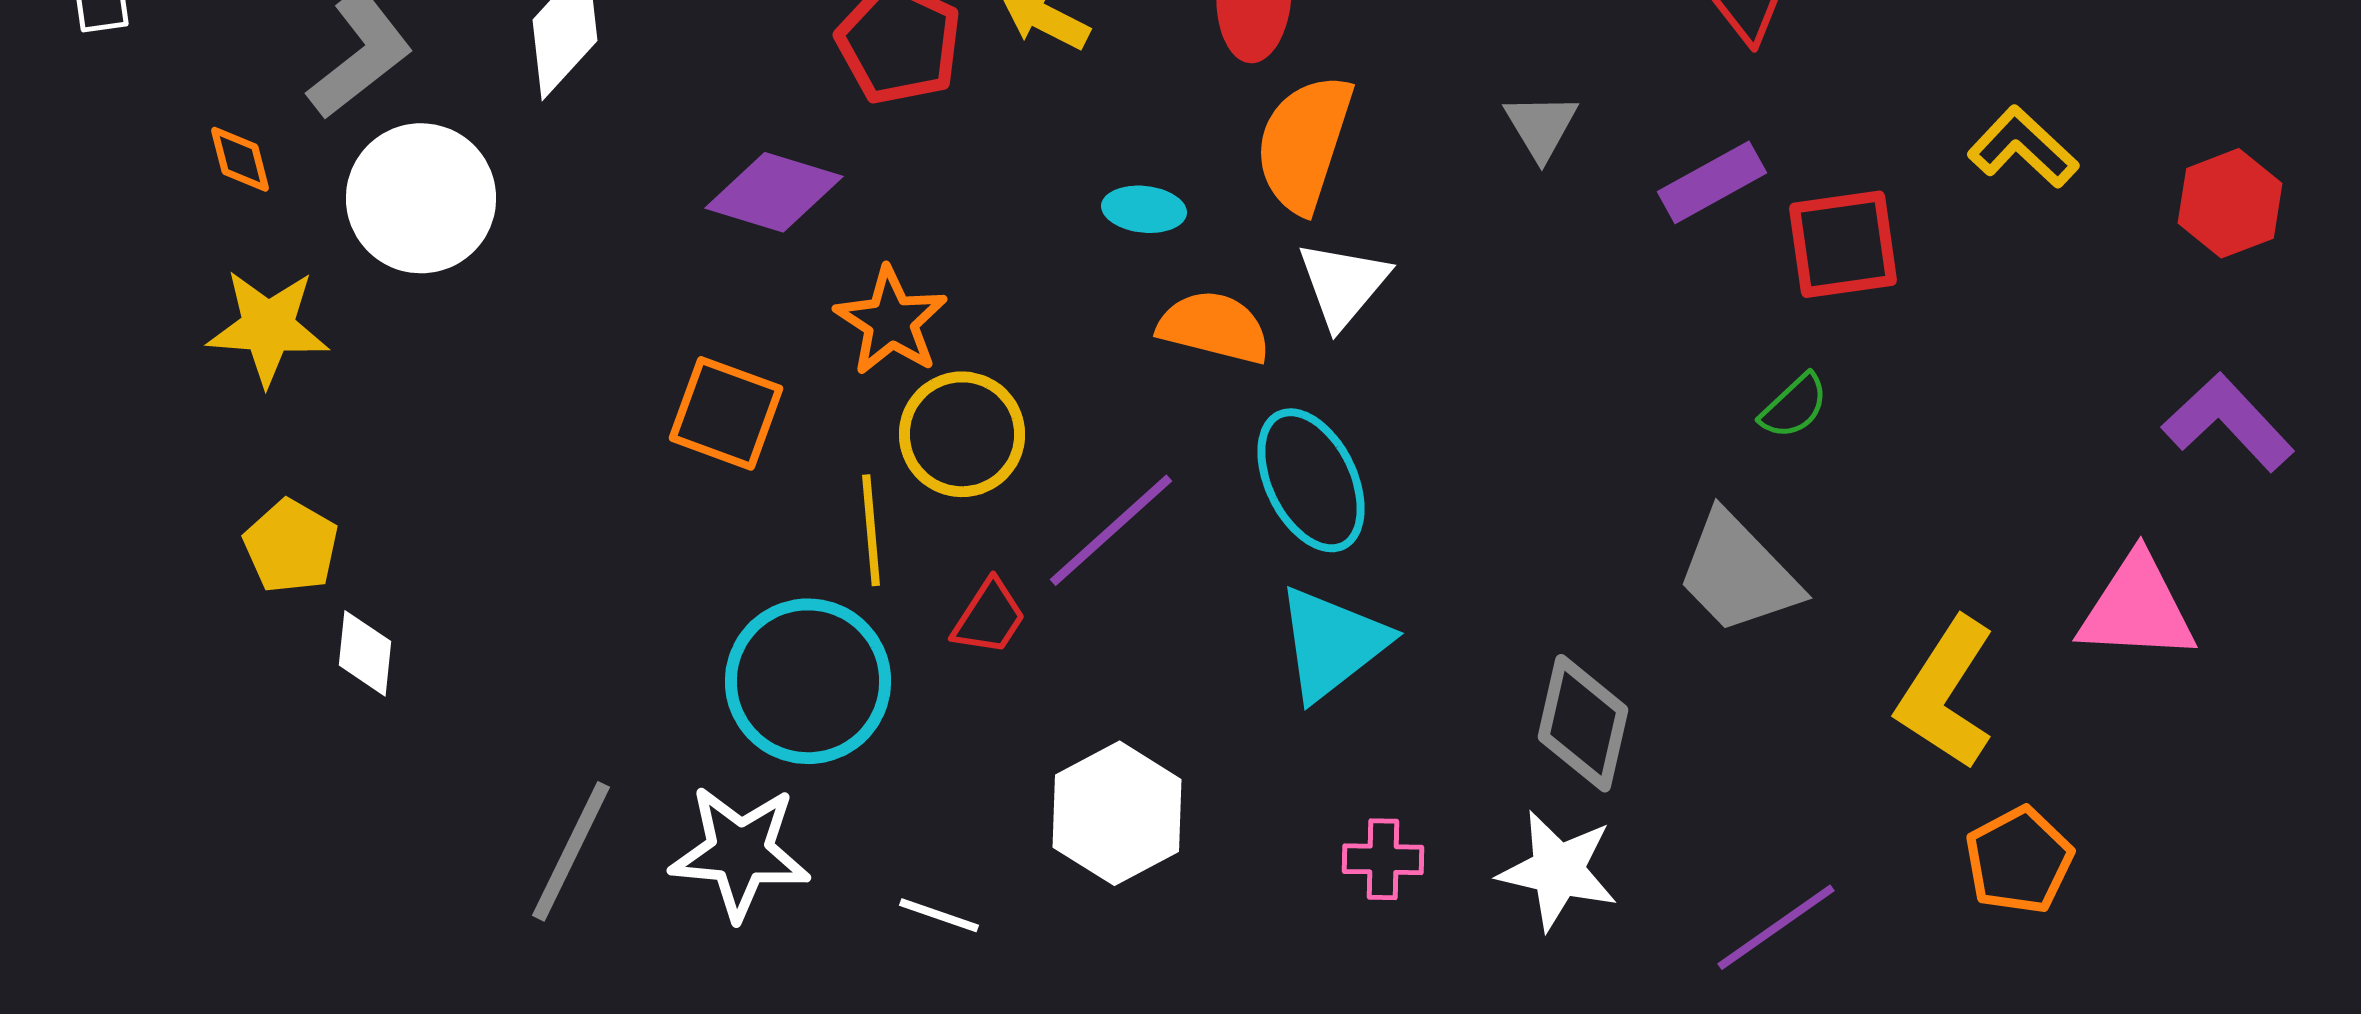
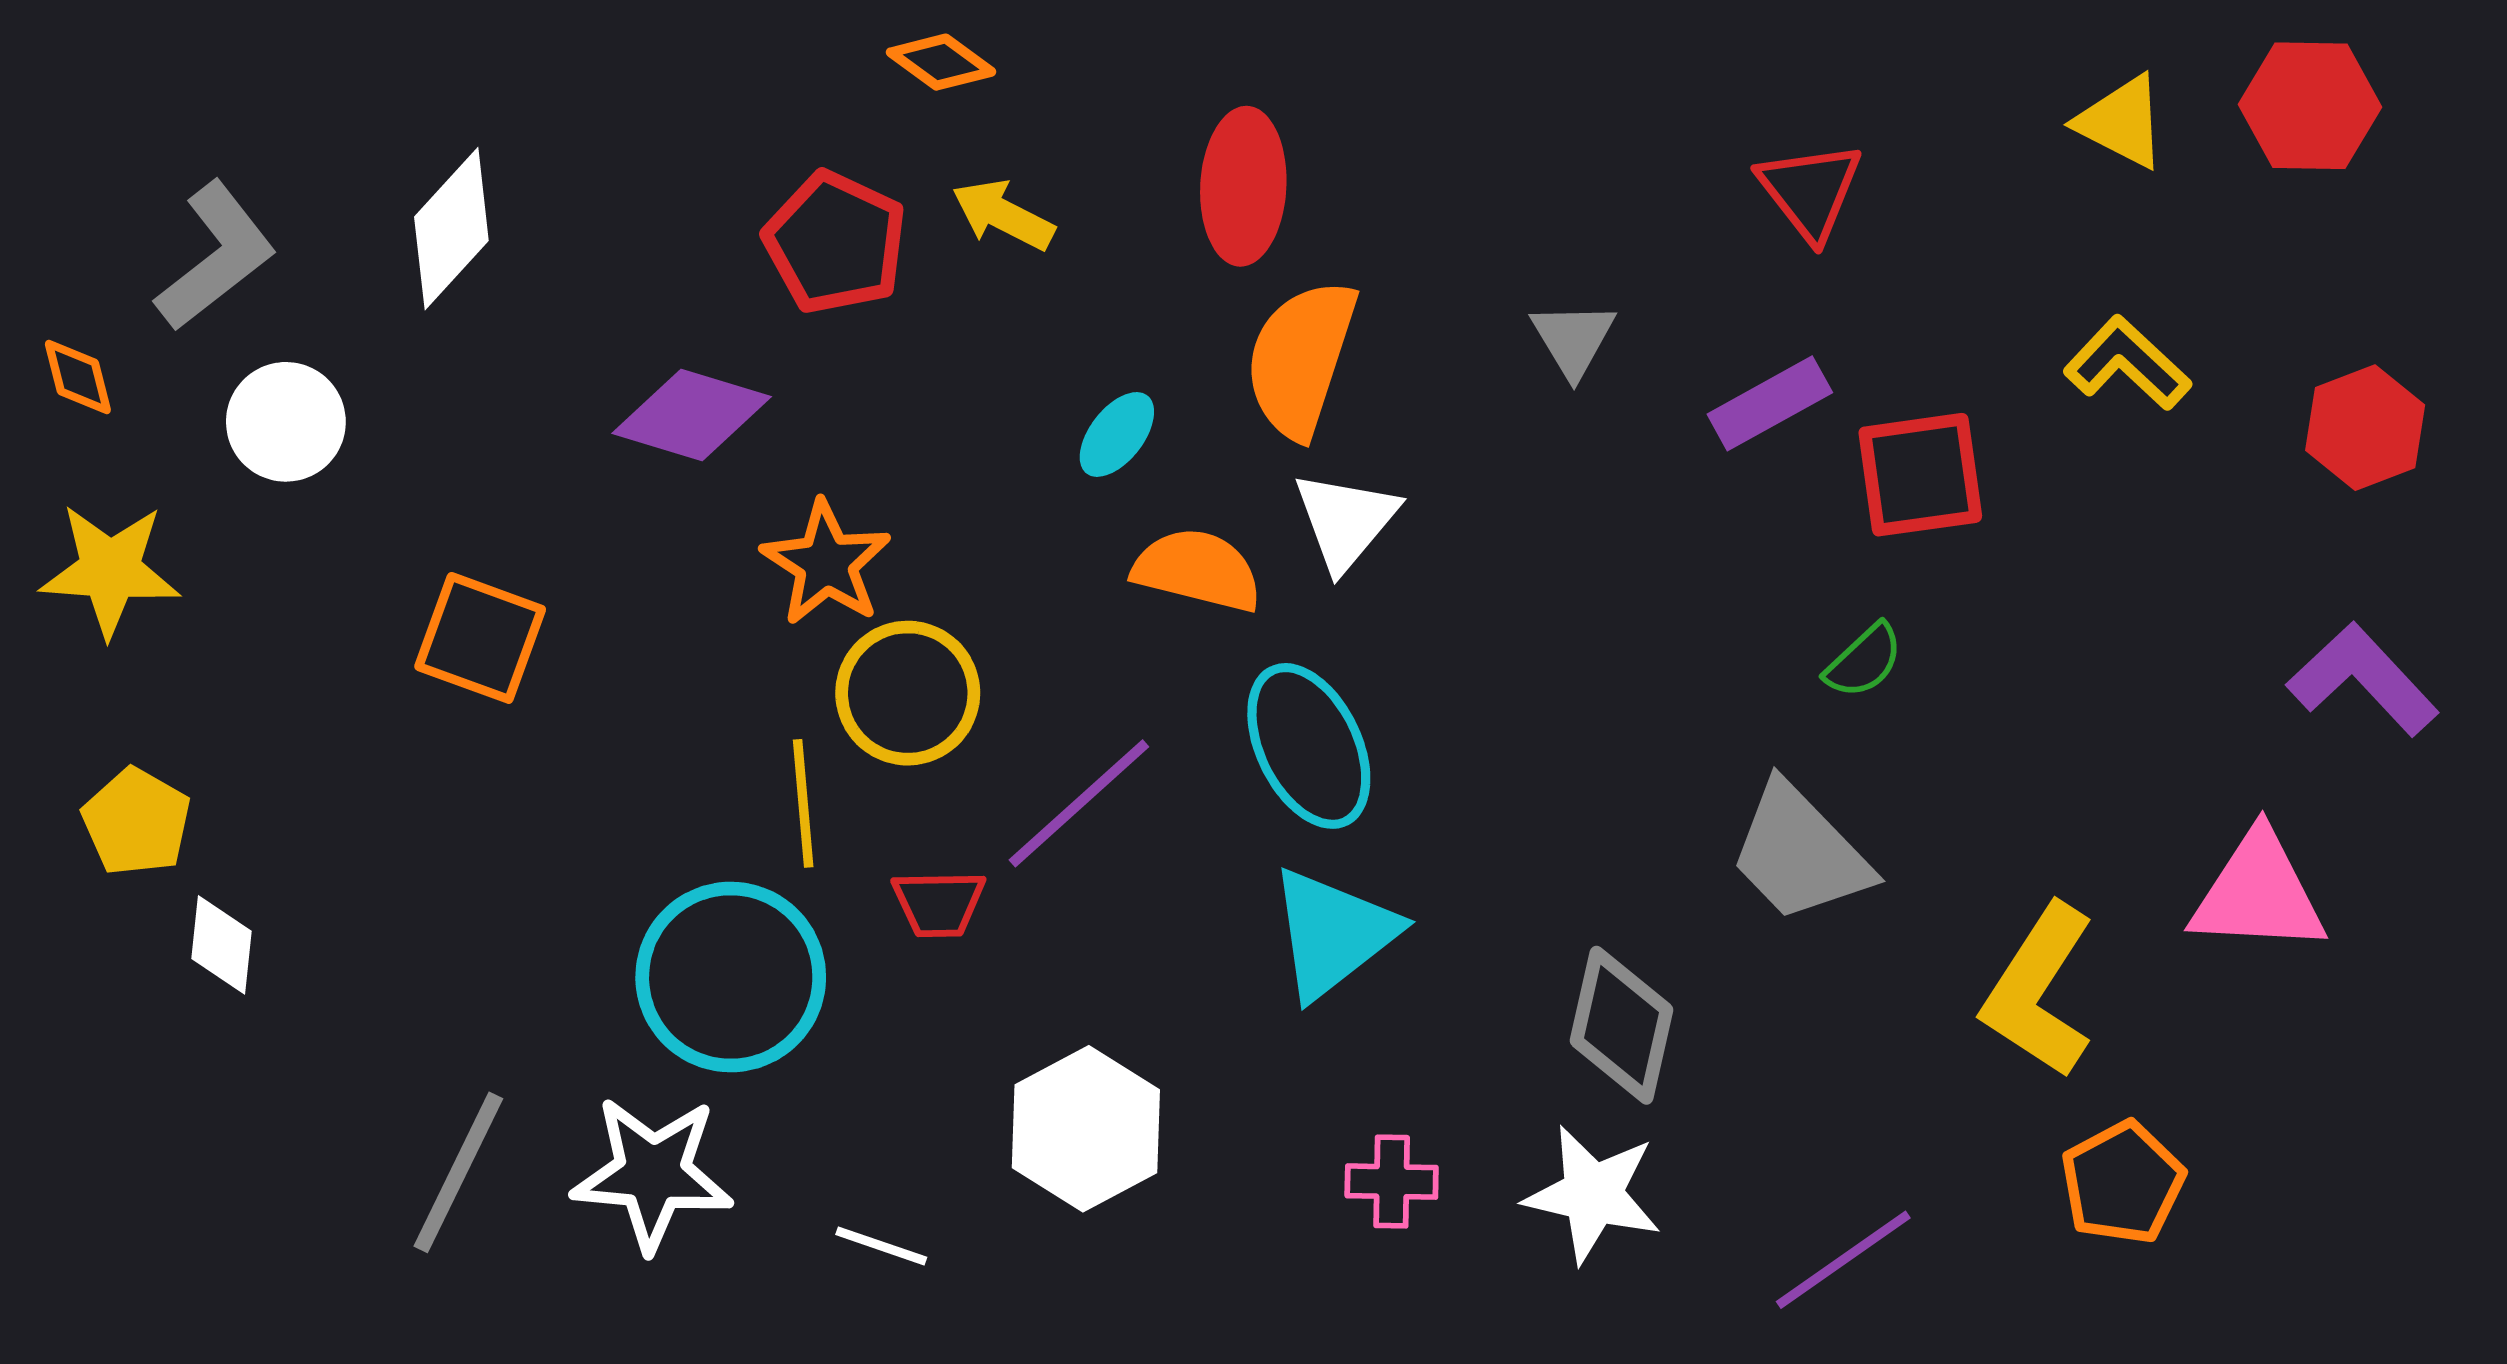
white circle: (421, 198) -> (286, 422), size x0.7
cyan ellipse: (1144, 209) -> (1117, 434), turned -58
orange square: (726, 413) -> (480, 638), moved
red trapezoid: (989, 617) -> (939, 903), turned 56

